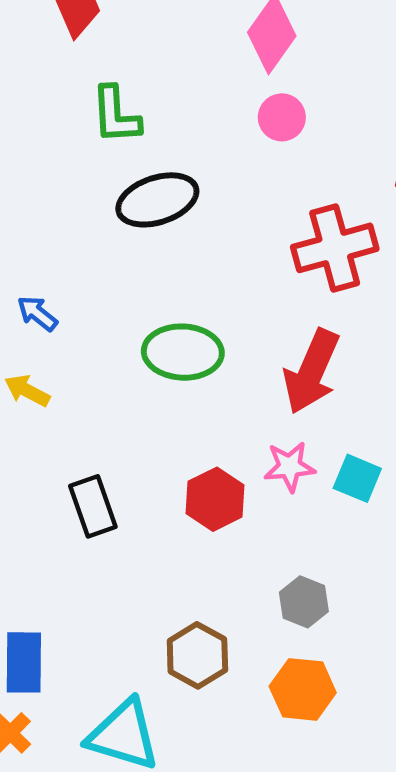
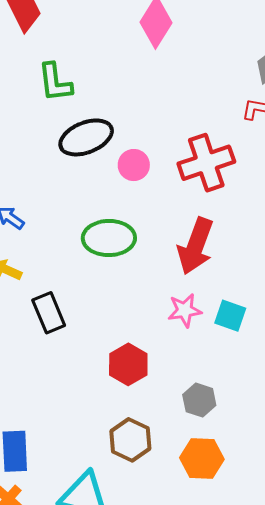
pink circle: (282, 117) -> (134, 165), moved
red hexagon: (215, 499) -> (128, 364), moved
black rectangle: (93, 506) -> (49, 313), moved

